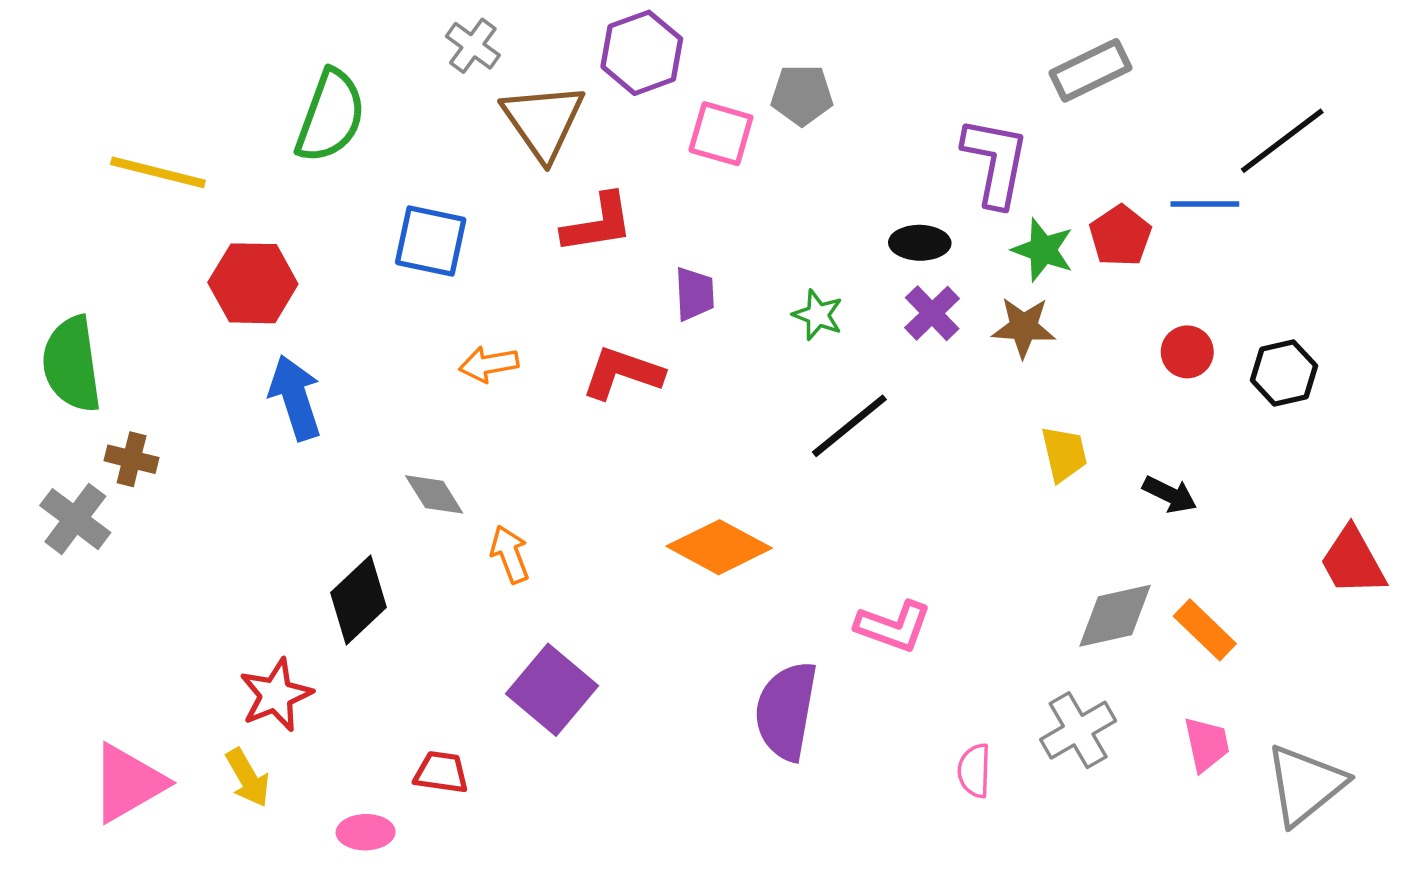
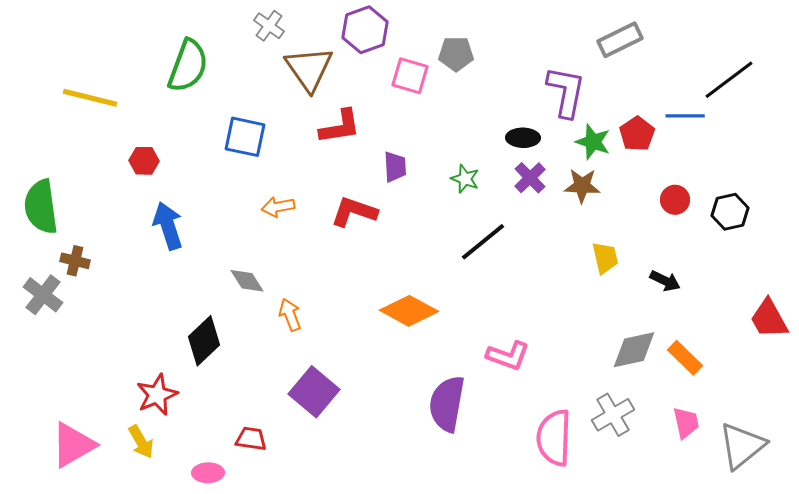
red hexagon: (253, 283) -> (144, 161), size x0.6
pink semicircle: (974, 771) -> (554, 438), size x1.8

